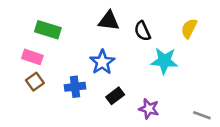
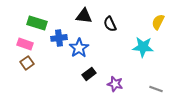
yellow semicircle: (189, 28) -> (158, 22), moved
cyan star: (164, 61) -> (143, 47), moved
blue cross: (75, 87) -> (59, 38), moved

